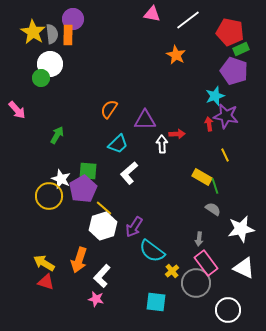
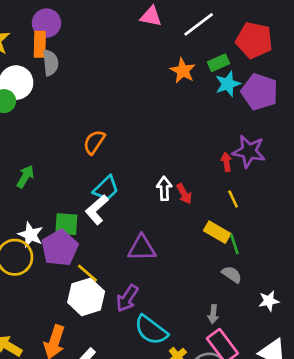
gray semicircle: (52, 34) -> (50, 63), moved
green rectangle: (241, 49) -> (218, 63), moved
cyan star: (215, 96) -> (228, 84), moved
purple triangle: (145, 120) -> (142, 248), moved
red arrow: (177, 134) -> (184, 194), moved, turned 63
yellow line: (225, 155) -> (233, 199), moved
white L-shape: (129, 173) -> (97, 210), moved
white star: (241, 229) -> (269, 301), size x0.6

